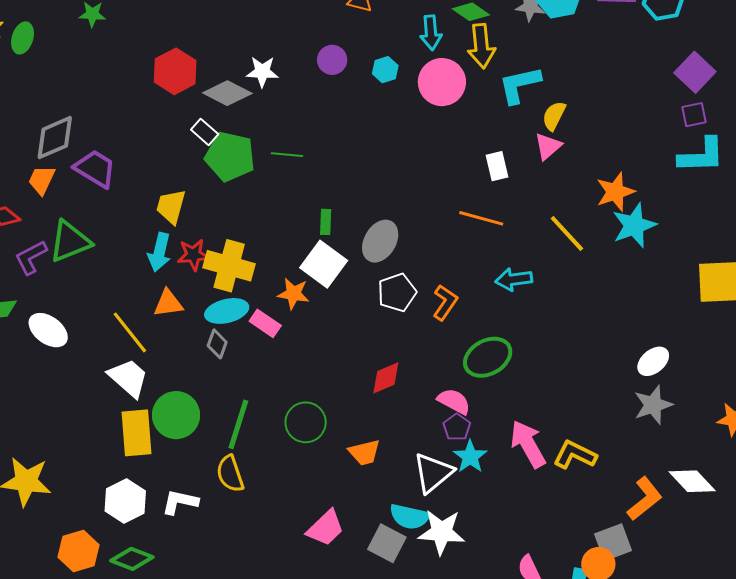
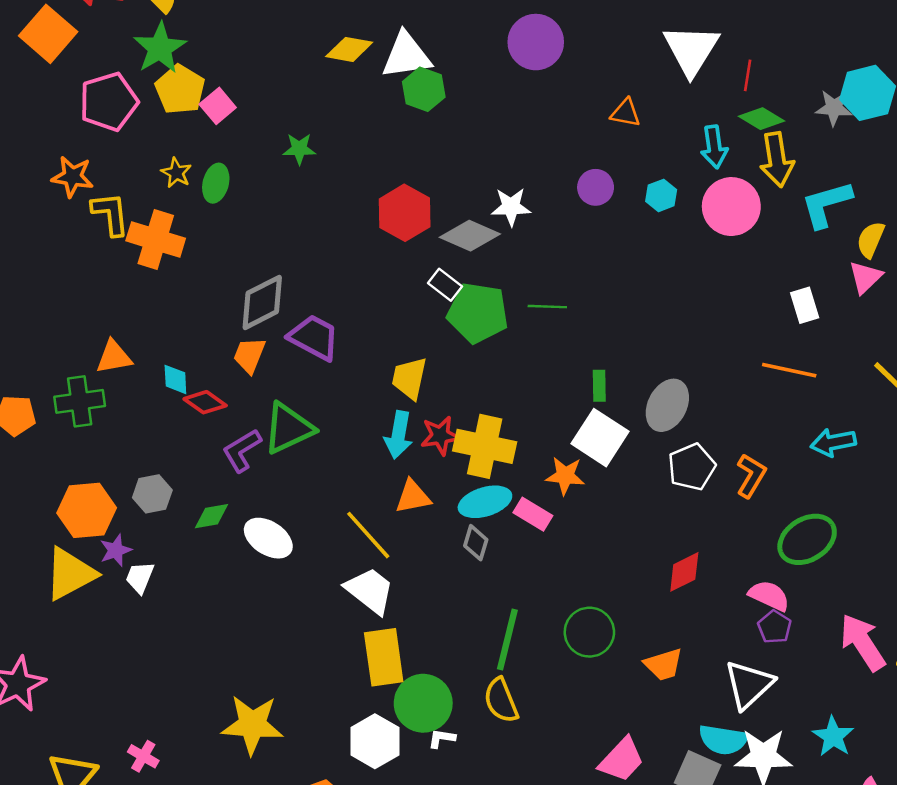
green circle: (176, 415) -> (423, 703), moved
cyan star: (470, 457) -> (833, 736), moved
white L-shape: (180, 502) -> (442, 738), size x0.6

